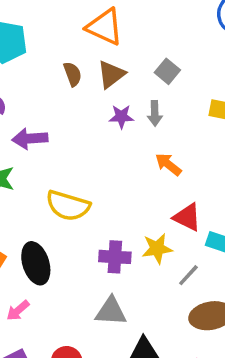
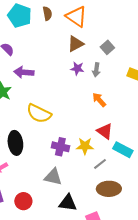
brown semicircle: (73, 74) -> (47, 13), moved

